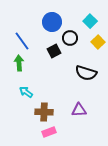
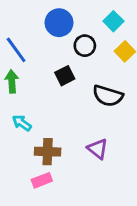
black square: (54, 51) -> (65, 76), moved
purple triangle: (79, 110) -> (98, 149), turned 42
pink rectangle: (49, 132) -> (42, 180), moved

